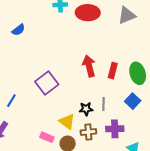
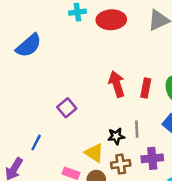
blue semicircle: (18, 30) -> (29, 46), size x1.6
purple square: (47, 83) -> (67, 108), size x0.7
blue line: (11, 101) -> (36, 143), moved

